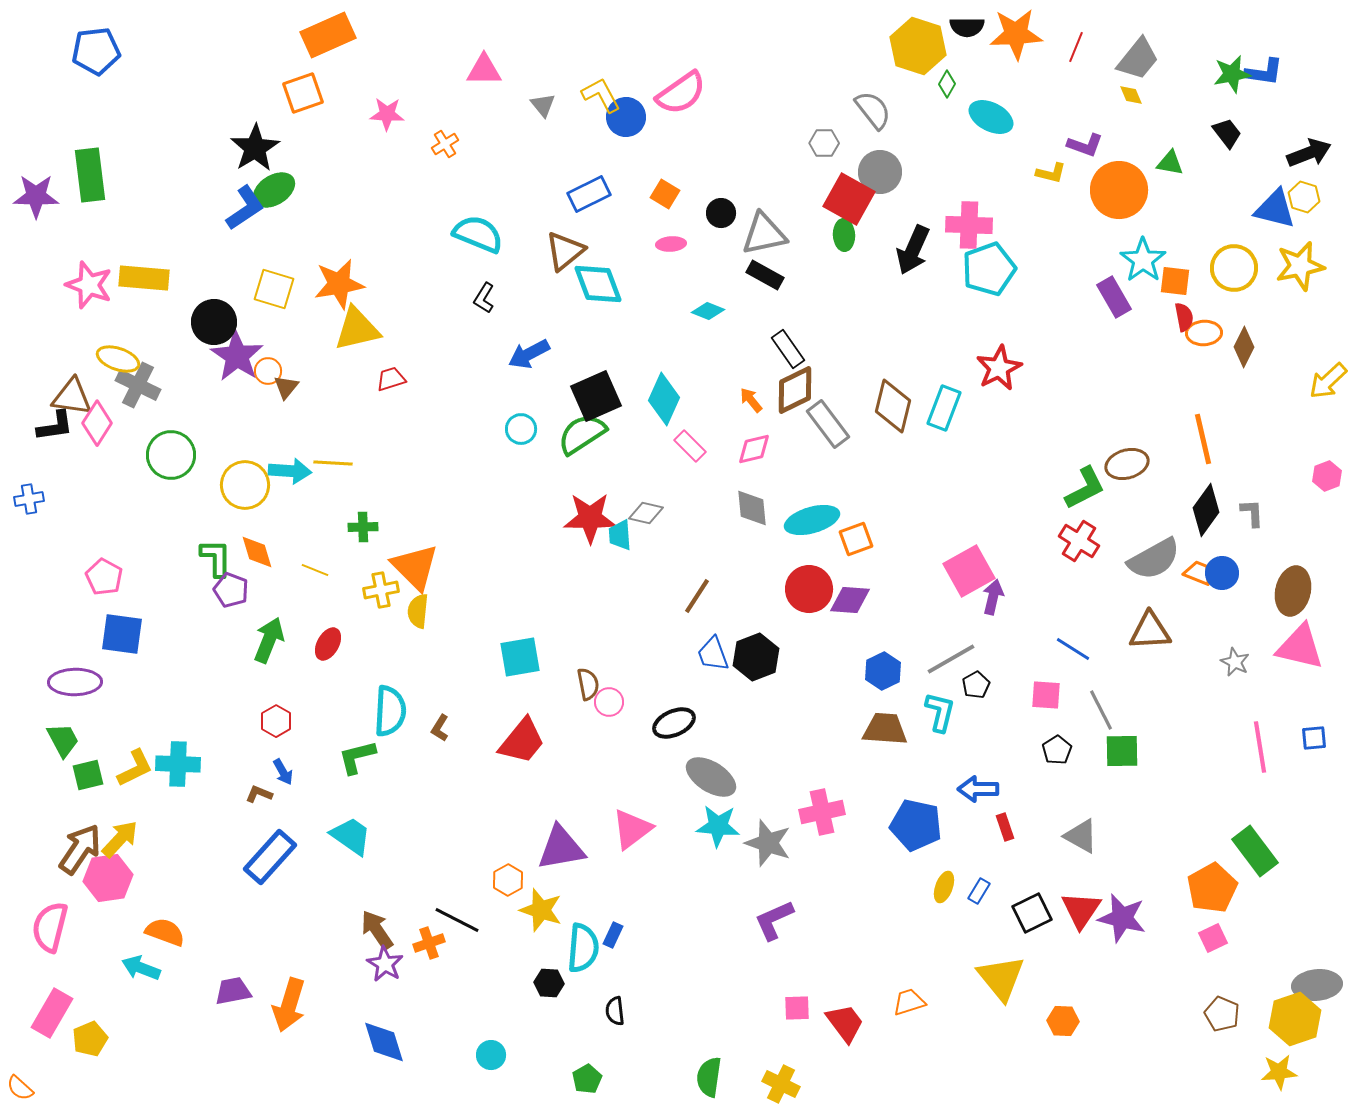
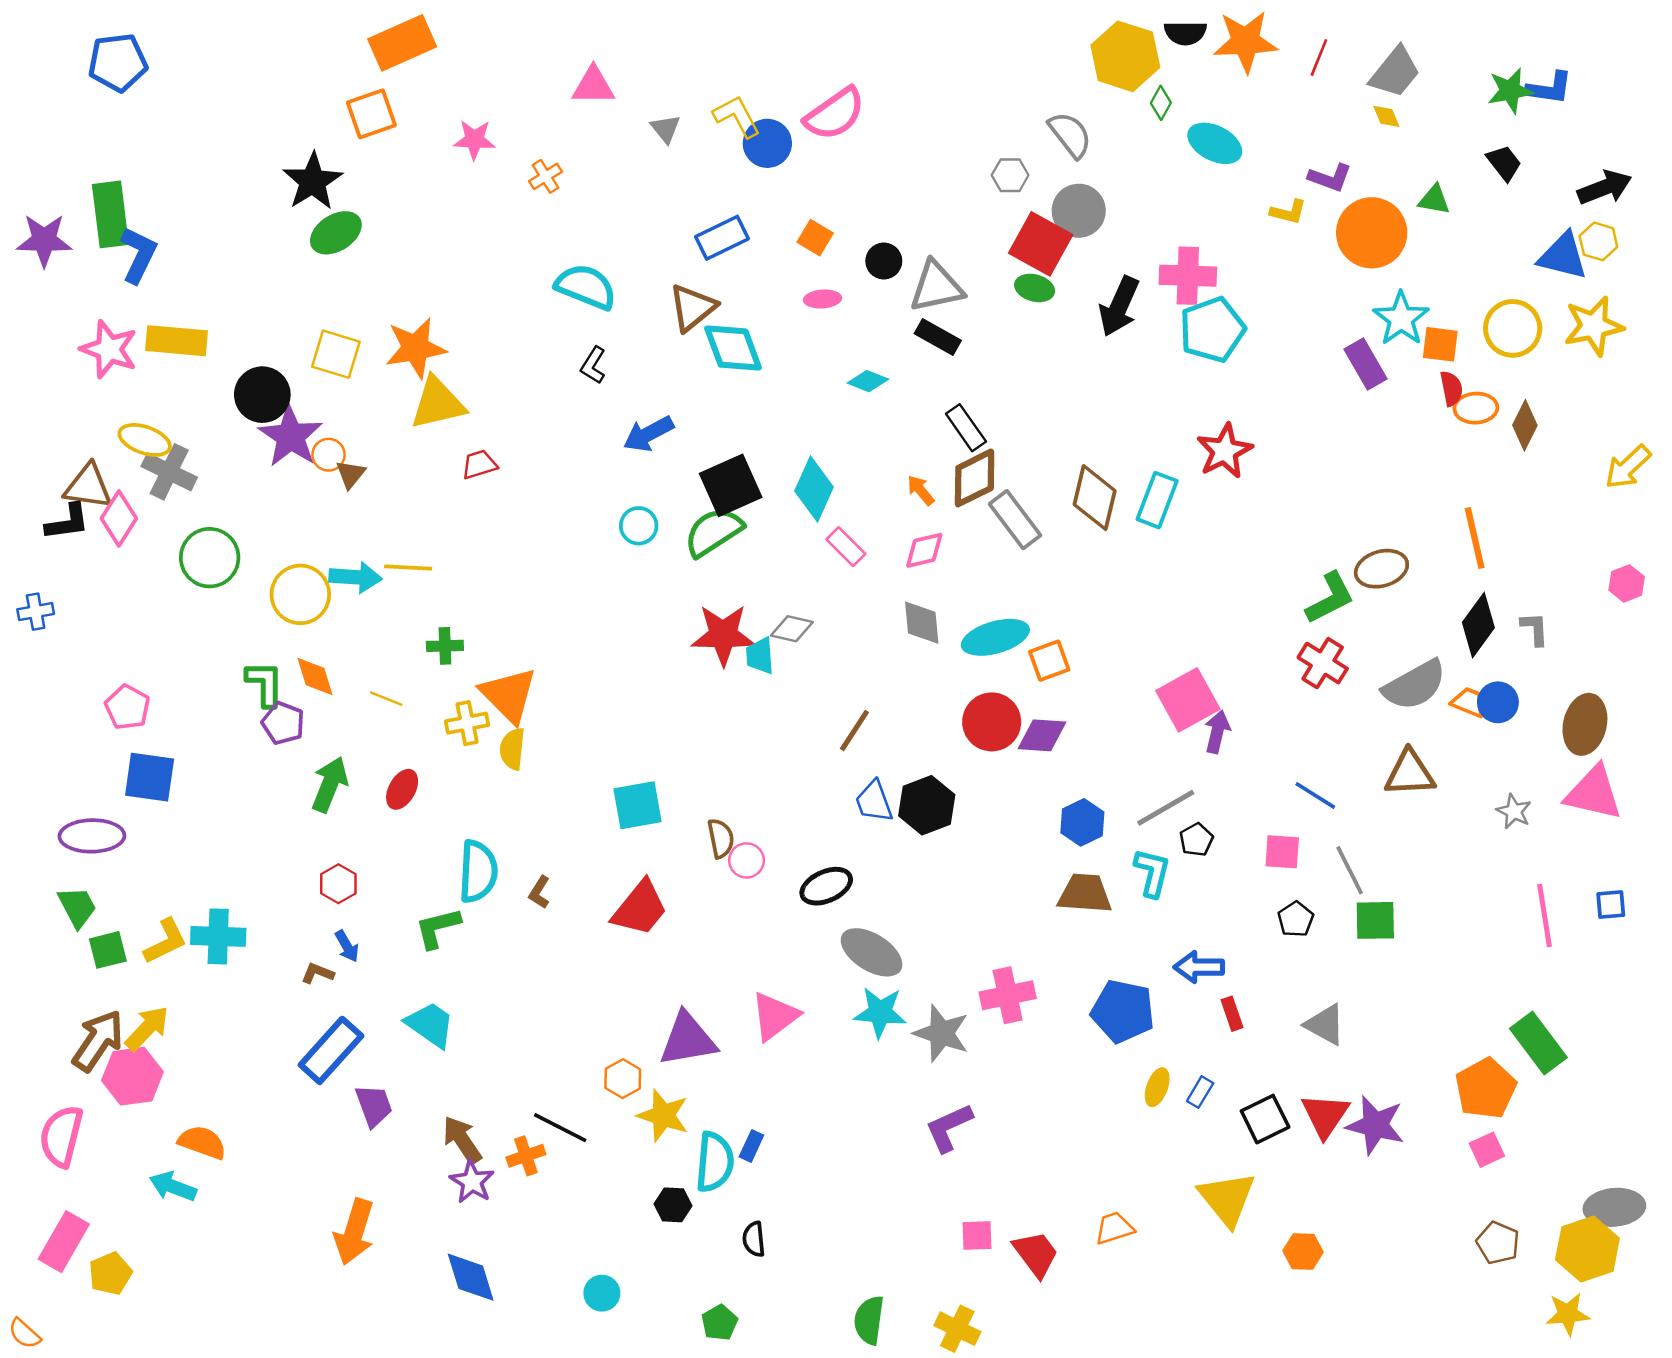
blue L-shape: (245, 208) -> (139, 255), moved, turned -30
green ellipse: (844, 235) -> (1035, 288), turned -72
purple trapezoid: (233, 991) -> (374, 1106), moved, turned 81

